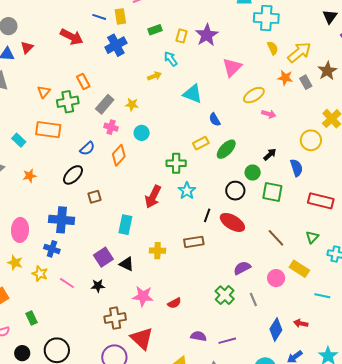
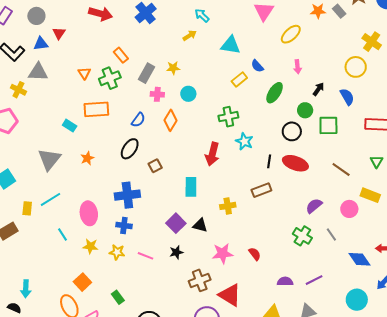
pink arrow: (269, 114) -> (297, 67), moved, turned 80
yellow rectangle: (201, 143) -> (239, 80), moved
red semicircle: (174, 303) -> (255, 254), turned -88
blue diamond: (276, 329) -> (359, 259), turned -55

